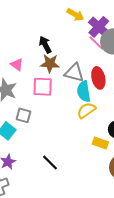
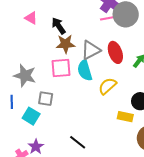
pink line: (96, 43) -> (109, 18), turned -48
pink triangle: (17, 65) -> (31, 18), moved
gray triangle: (74, 73) -> (91, 50), turned -35
cyan semicircle: (84, 91) -> (85, 70), moved

